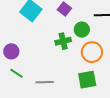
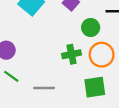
green cross: (63, 41) -> (72, 54), moved

